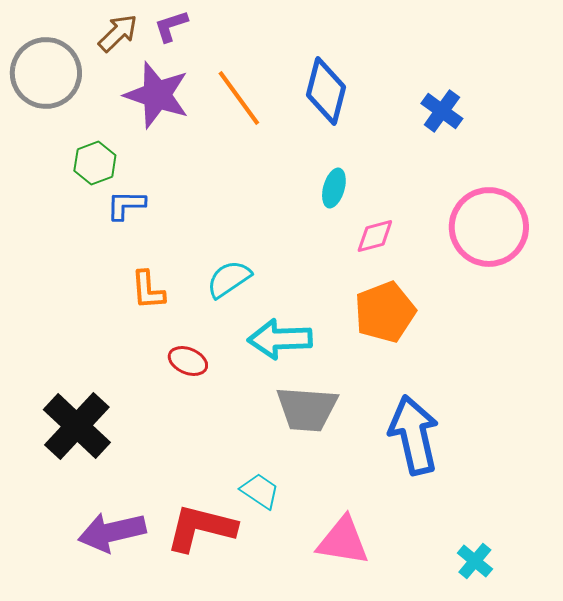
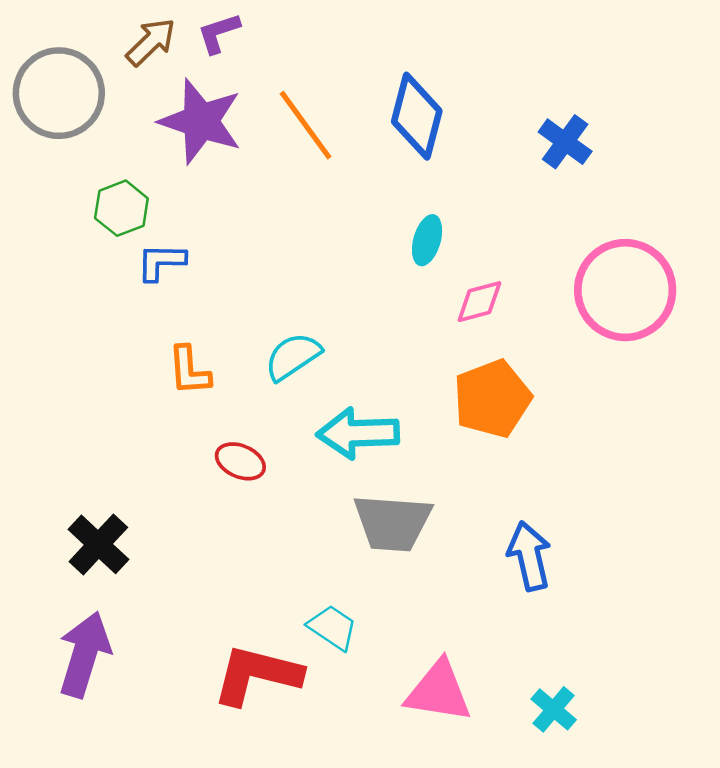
black cross: (77, 426) -> (98, 544), size x0.7
blue arrow: (414, 435) -> (529, 556), size x0.7
purple arrow: (112, 532) -> (84, 654), moved, turned 120
cyan cross: (475, 561) -> (554, 709), moved

